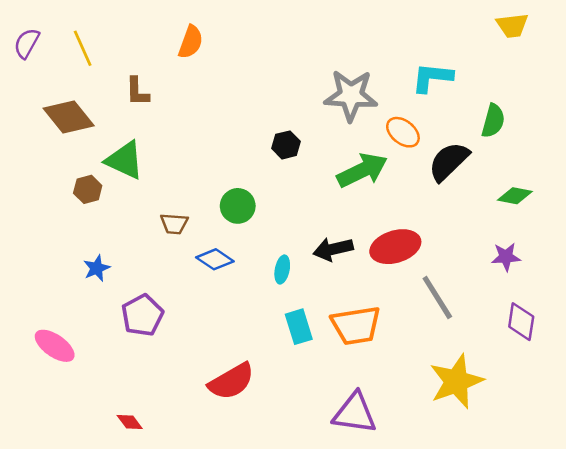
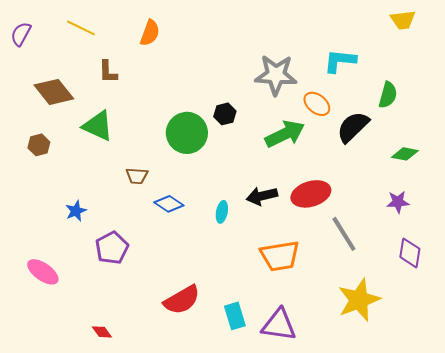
yellow line: (83, 48) -> (81, 28), moved, turned -40
brown hexagon: (88, 189) -> (39, 145), moved
green circle: (238, 206) -> (187, 133), moved, size x1.5
cyan rectangle: (299, 327) -> (235, 316), moved

